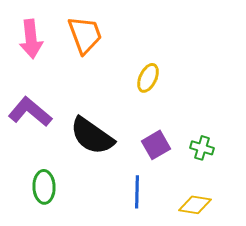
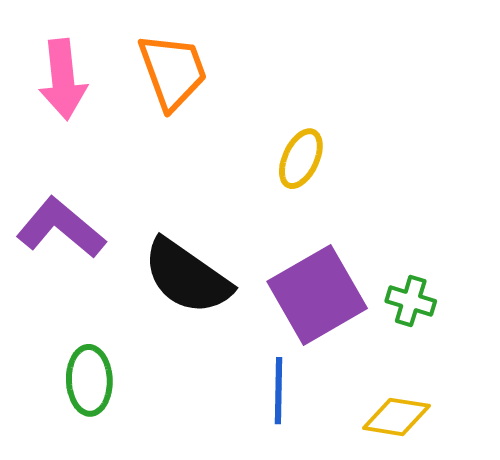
purple square: (156, 145) -> (317, 295), size x1.6

